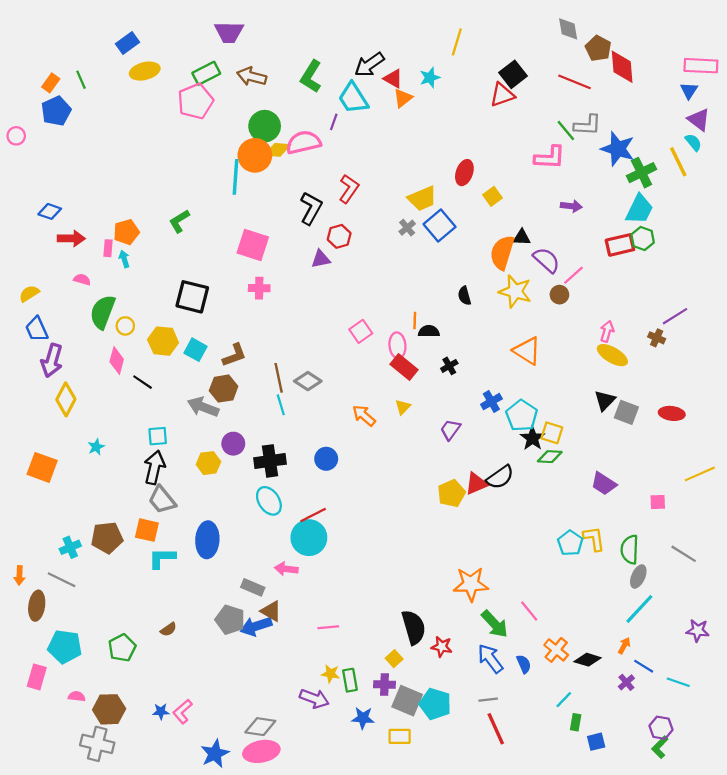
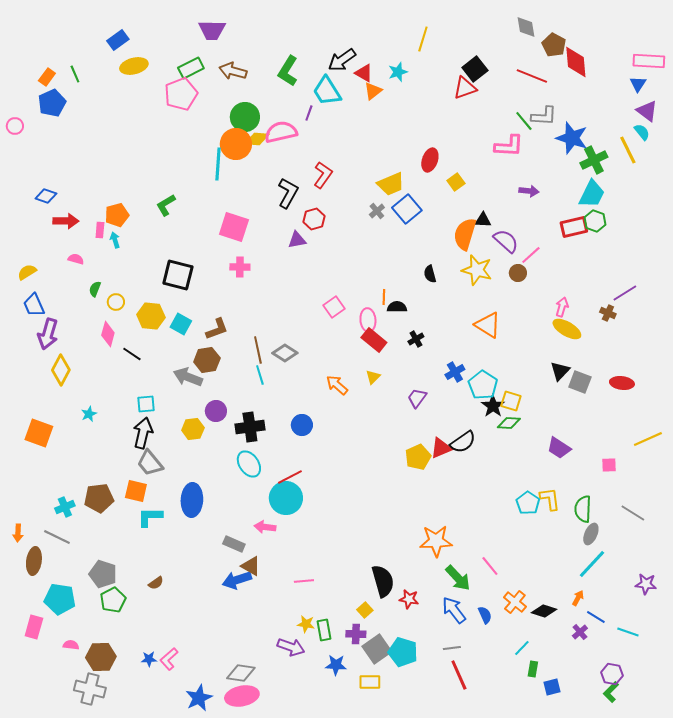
green semicircle: (103, 312) -> (95, 289), size x0.5
gray pentagon: (230, 620) -> (103, 574), moved
gray square: (407, 701) -> (377, 649), turned 32

